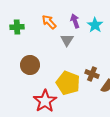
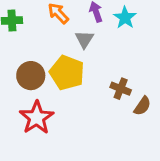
yellow pentagon: (68, 83) -> (67, 73), moved
red star: (45, 101) -> (37, 118), moved

